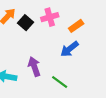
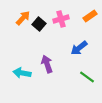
orange rectangle: (76, 26) -> (90, 16), moved
green line: (60, 82) -> (87, 77), moved

